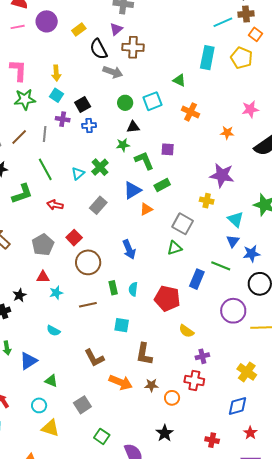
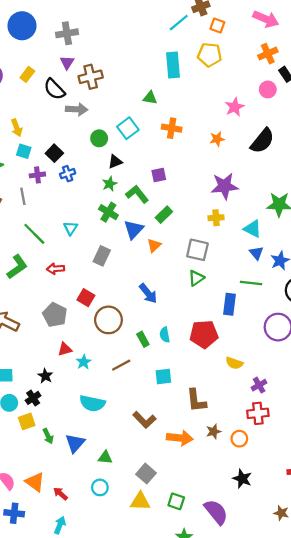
green cross: (100, 167) -> (108, 212), moved
cyan semicircle: (53, 331) -> (92, 403), size x1.6
yellow triangle: (50, 428) -> (140, 501), moved

